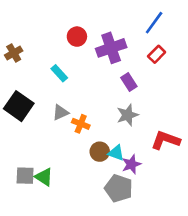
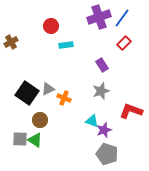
red circle: (77, 37) -> (51, 26), moved
purple cross: (111, 48) -> (99, 17), moved
cyan rectangle: (59, 73) -> (66, 45), moved, turned -56
black square: (19, 106) -> (27, 93), moved
brown circle: (100, 152) -> (40, 120), moved
gray pentagon: (119, 188) -> (107, 154), moved

